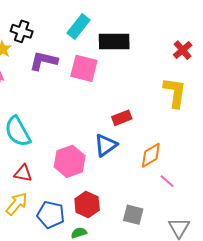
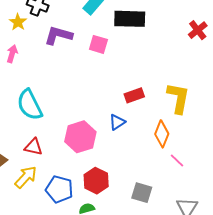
pink square: (84, 68) -> (98, 44), size x0.7
yellow L-shape: (175, 92) -> (178, 98), moved
blue triangle: (106, 145) -> (117, 122), size x0.7
orange diamond: (151, 155) -> (162, 134), turned -40

